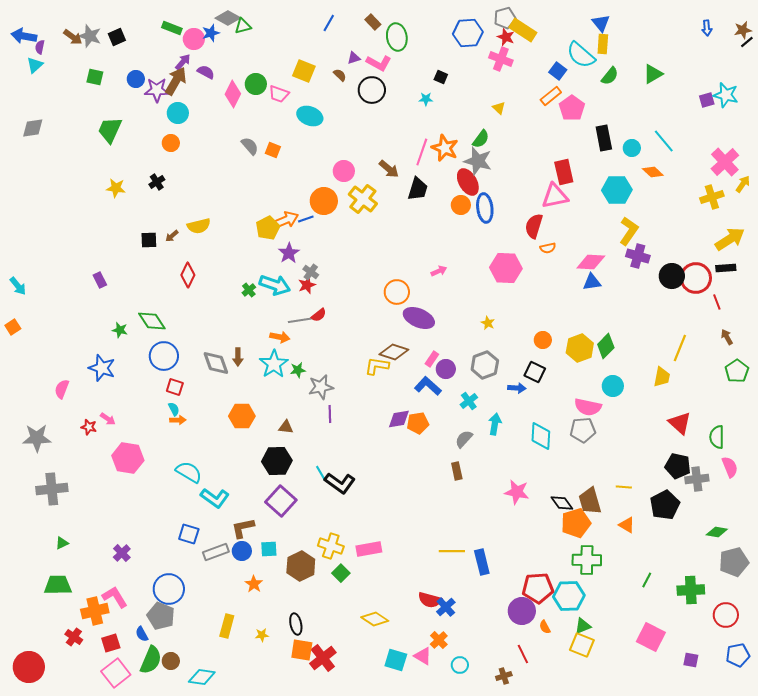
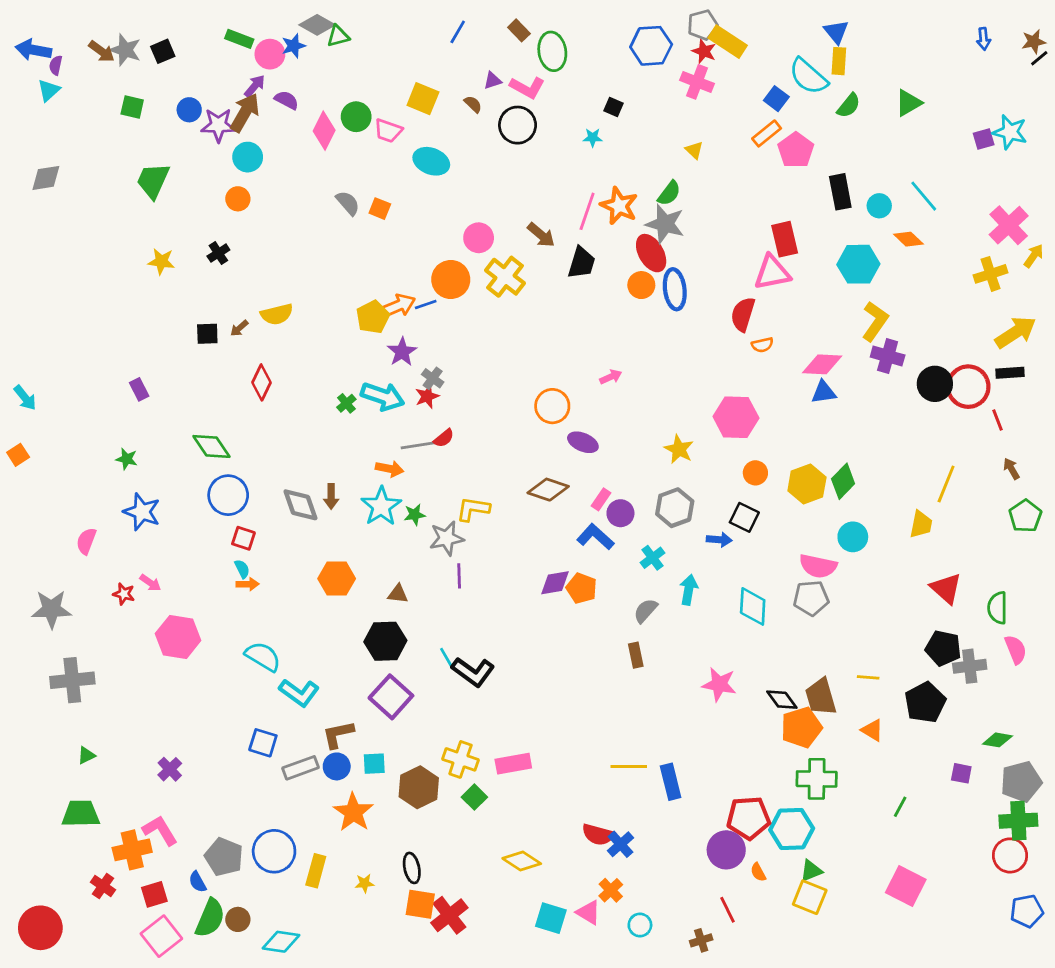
pink hexagon: (506, 268) -> (736, 417), moved
purple ellipse: (419, 318) -> (583, 442), size x0.7
yellow star: (488, 323) -> (679, 449), size x1.5
green star: (120, 330) -> (127, 459), moved
yellow L-shape: (377, 366) -> (473, 509), moved
orange pentagon: (418, 423) -> (582, 588), turned 30
orange star: (254, 584) -> (353, 812), size x1.6
blue circle: (169, 589) -> (274, 851), moved
green cross: (691, 590) -> (1018, 821), moved
purple square: (691, 660) -> (961, 773), moved

